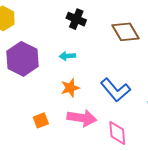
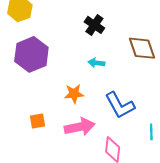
cyan arrow: (67, 56) -> (96, 63), moved
pink arrow: (82, 118) -> (80, 127), turned -32

